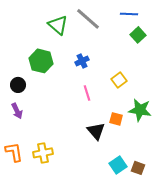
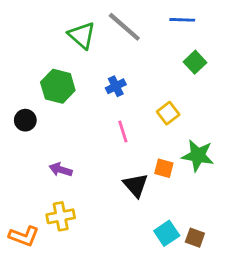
green square: (138, 35) -> (195, 62), moved
purple arrow: (17, 111) -> (61, 170), moved, turned 133
orange L-shape: (14, 152) -> (24, 236), moved, turned 120

